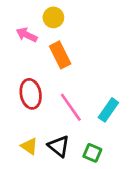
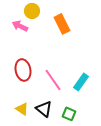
yellow circle: (53, 17) -> (32, 11), moved
orange rectangle: (60, 55) -> (62, 24), moved

